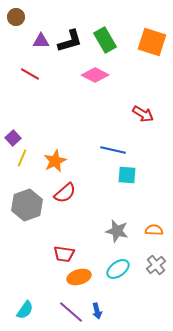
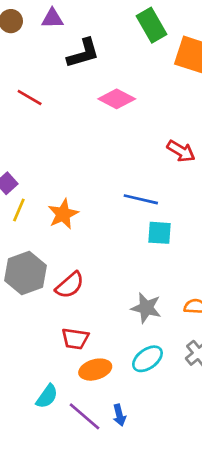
green rectangle: (105, 40) -> (152, 25), moved
purple triangle: (41, 41) -> (52, 18), moved
red semicircle: (65, 193) -> (70, 285), moved
cyan semicircle: (25, 310) -> (47, 396), moved

